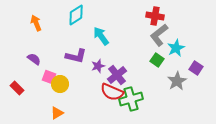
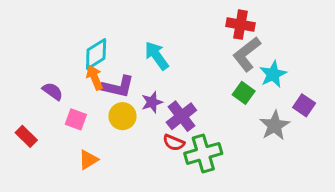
cyan diamond: (76, 15) -> (96, 54), moved
orange arrow: (36, 23) -> (95, 77), moved
yellow circle: (60, 84) -> (122, 116), moved
red semicircle: (112, 92) -> (174, 143), size x0.6
orange triangle: (57, 113) -> (88, 160), moved

